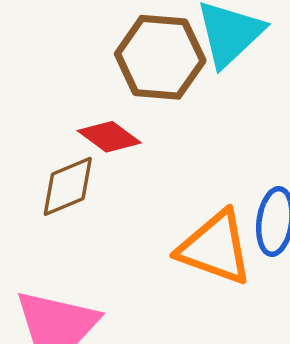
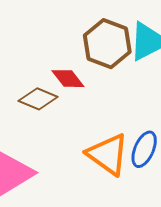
brown diamond: (68, 186) -> (38, 99), turned 30

